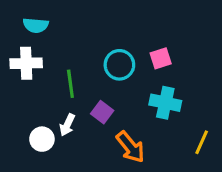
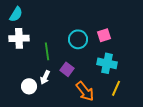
cyan semicircle: (36, 25) -> (16, 14), moved, turned -63
yellow line: (202, 142) -> (116, 88), moved

